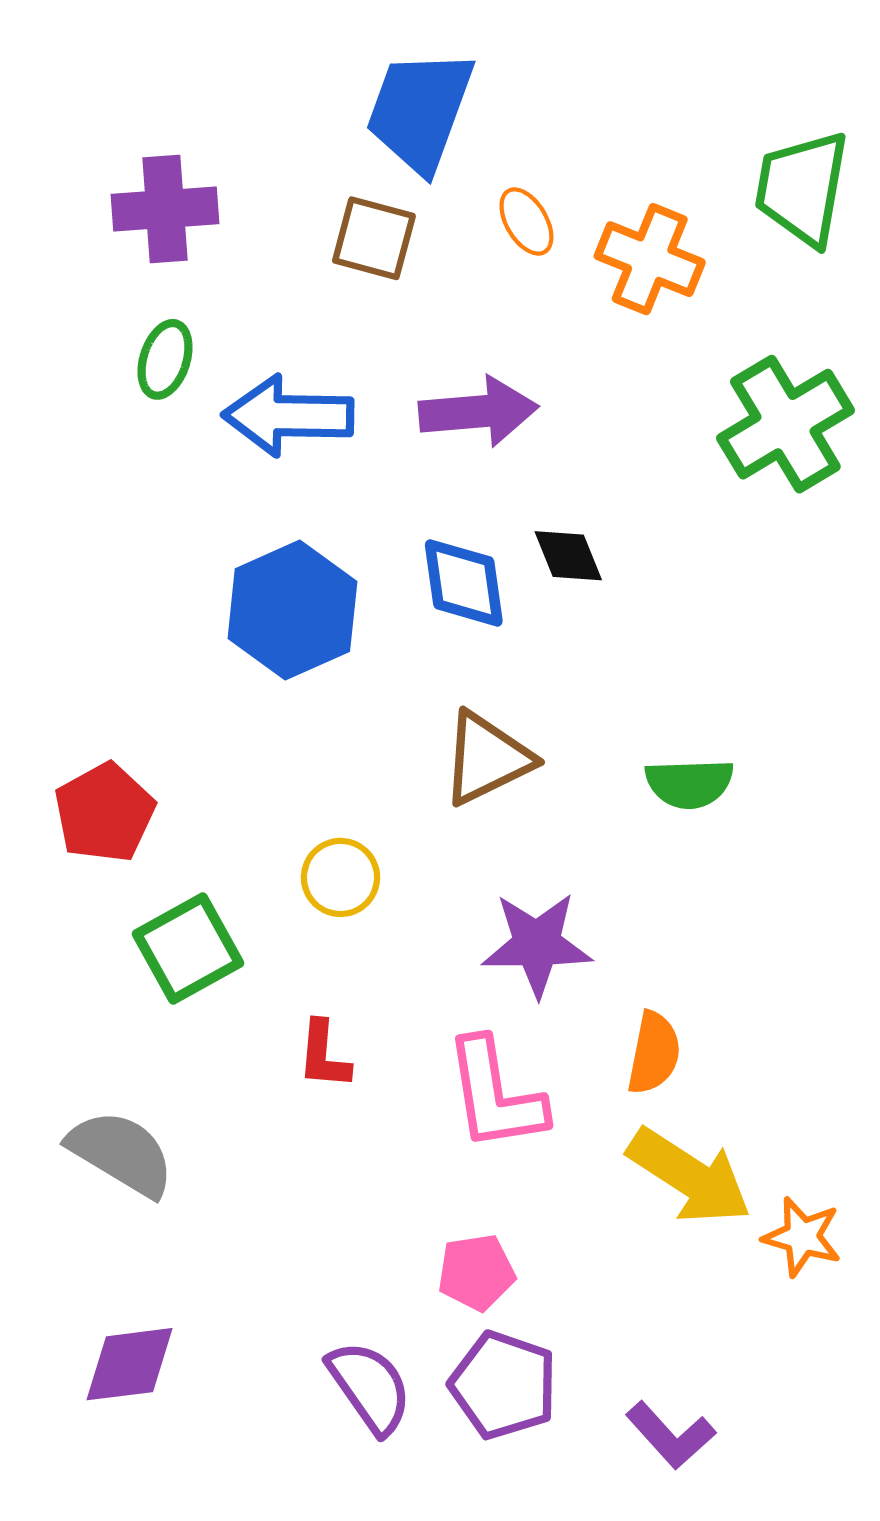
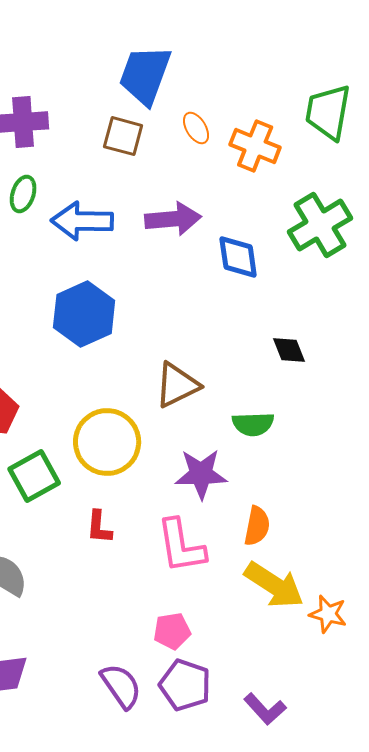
black diamond: (568, 556) -> (289, 350), moved
blue diamond: (464, 583) -> (238, 257), moved
green semicircle: (689, 783) -> (253, 424), moved
yellow circle: (341, 877) -> (107, 442), size x1.8

